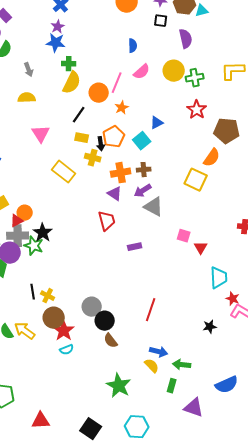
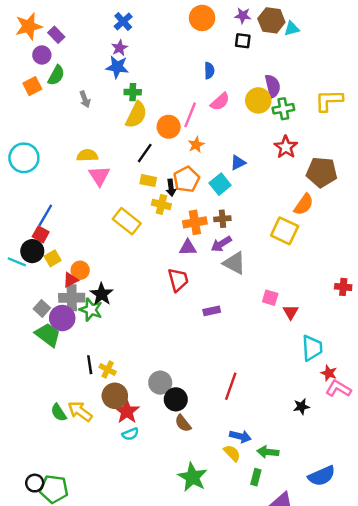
purple semicircle: (186, 39) -> (273, 86), moved
yellow semicircle: (27, 98) -> (87, 155), moved
purple triangle: (115, 194) -> (188, 248), turned -35

